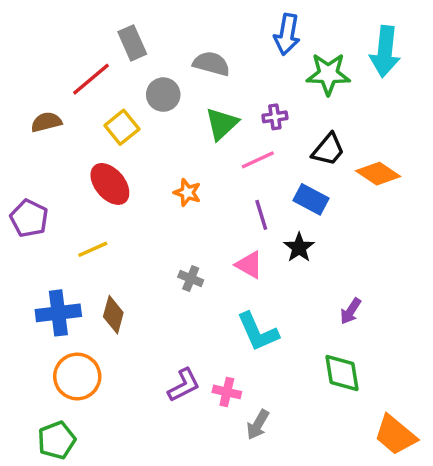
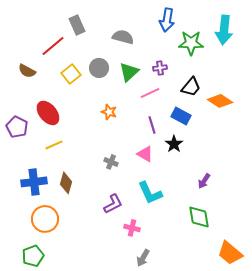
gray circle: (163, 95) -> (99, 68), moved
brown semicircle: (46, 122) -> (27, 71), turned -138
red ellipse: (110, 184) -> (48, 113), moved
purple L-shape: (184, 385) -> (113, 204), moved
gray arrow: (258, 425) -> (143, 258), moved

